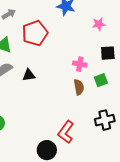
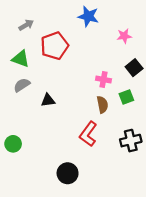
black square: (108, 53) -> (134, 68), turned -35
black triangle: (29, 75) -> (48, 100), moved
red L-shape: (66, 132) -> (88, 134), moved

